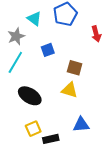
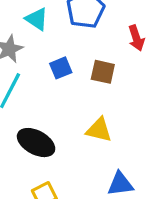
brown square: (75, 68) -> (103, 72), moved

